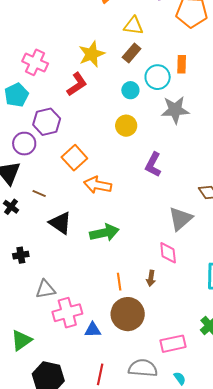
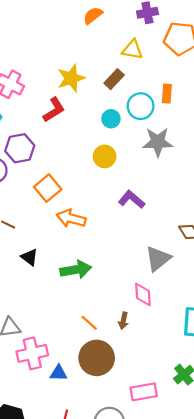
yellow triangle: (134, 26) -> (132, 50), moved
purple L-shape: (153, 165) -> (132, 200), turned 100
black triangle: (60, 223) -> (29, 257), size x0.7
orange line: (119, 282) -> (89, 323), turned -42

